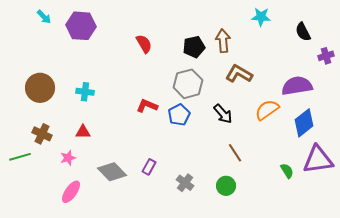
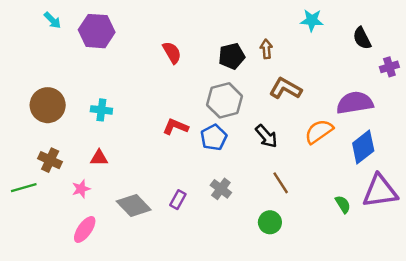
brown arrow: (223, 41) -> (266, 49), size x0.7
gray cross: (185, 183) -> (221, 189), moved

